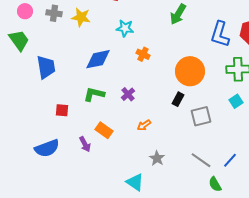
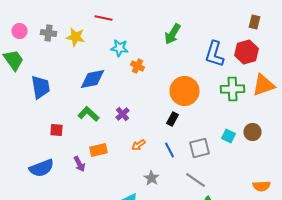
orange cross: (143, 54) -> (138, 66), moved
green L-shape: (94, 94) -> (88, 114), turned 30
cyan square: (236, 101) -> (228, 136), moved, turned -32
gray square: (201, 116) -> (200, 148), moved
orange rectangle: (104, 130) -> (98, 150), turned -48
blue line: (230, 160) -> (170, 150), moved, turned -70

